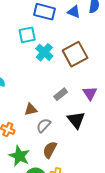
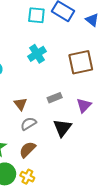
cyan square: (27, 35) -> (36, 15), moved
cyan cross: (44, 52) -> (37, 54), moved
brown triangle: (31, 109) -> (20, 104), turned 48

